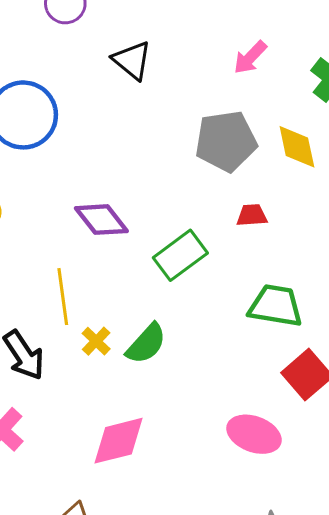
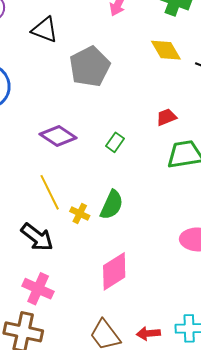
gray pentagon: (226, 141) -> (90, 67), moved
red trapezoid: (252, 215) -> (166, 117), moved
green rectangle: (180, 255) -> (115, 142), size x0.6

